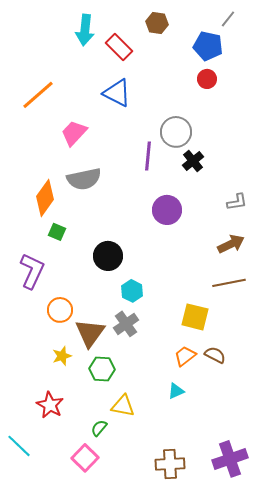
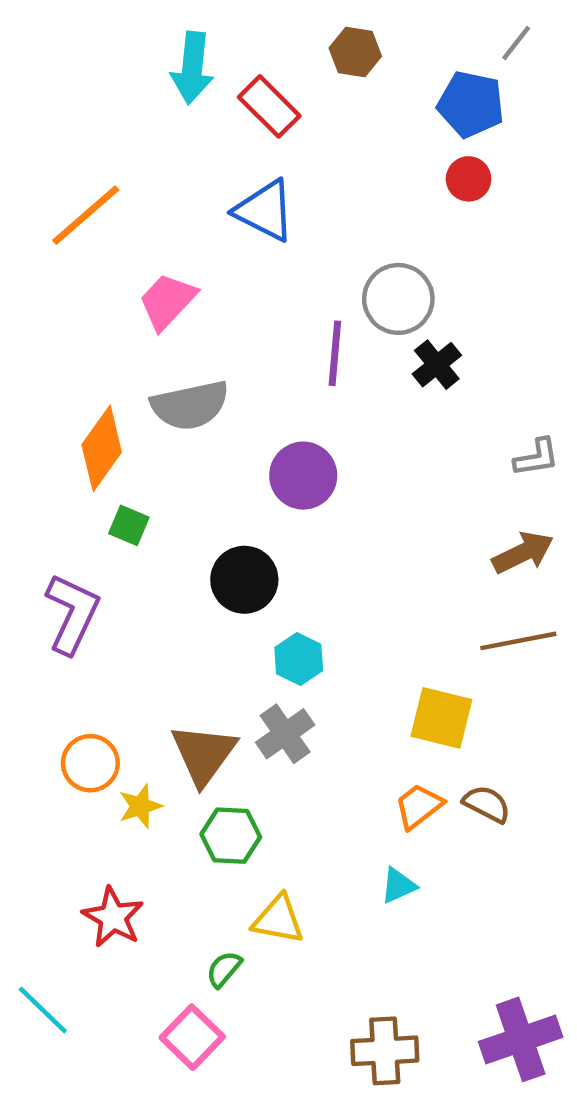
purple circle: (167, 210) -> (303, 476), moved
orange circle: (60, 310) -> (90, 763), moved

